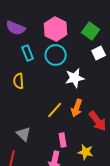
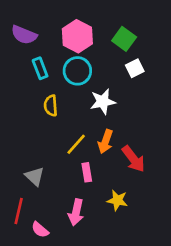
yellow semicircle: (19, 81) -> (51, 106), moved
pink rectangle: (63, 140) -> (87, 172), moved

